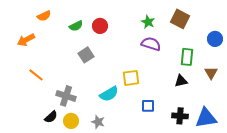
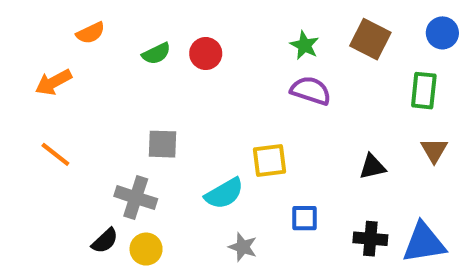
blue circle: (215, 39) -> (442, 33), moved
gray square: (86, 55) -> (162, 144), moved, turned 35
green rectangle: (187, 57) -> (424, 91), moved
orange line: (36, 75) -> (55, 154), moved
gray star: (98, 122) -> (243, 247), moved

